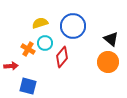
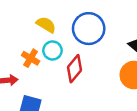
yellow semicircle: (40, 23) -> (46, 25), turned 49

